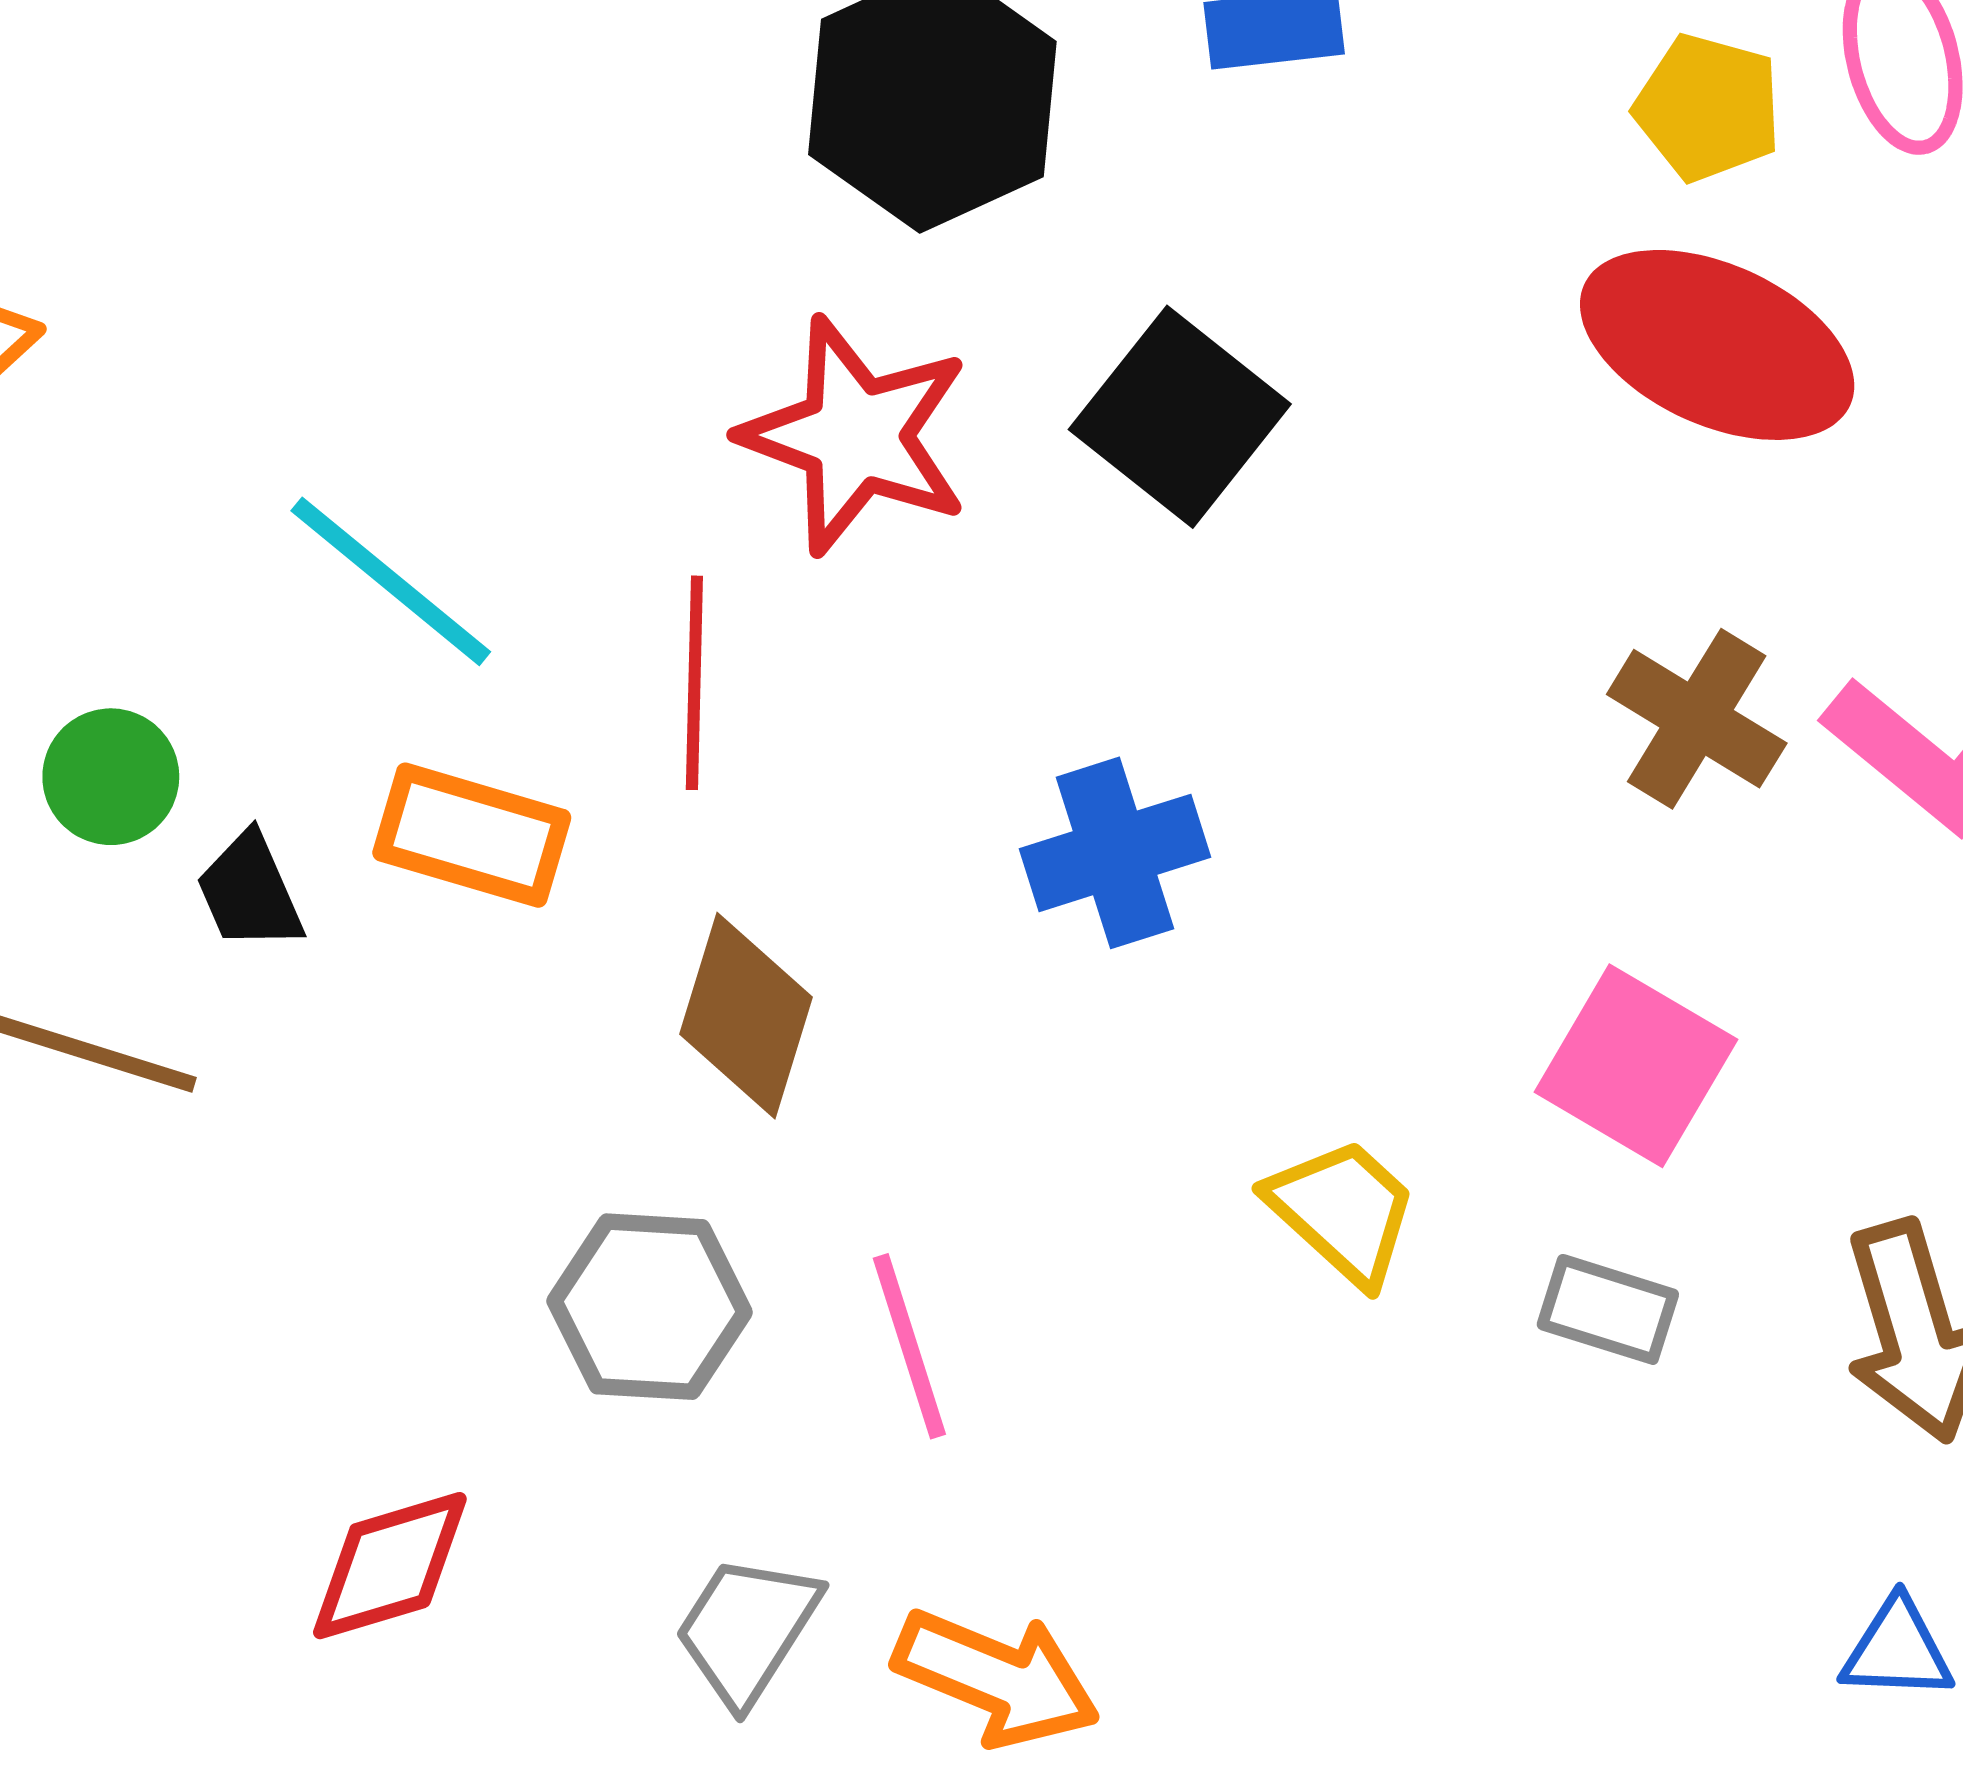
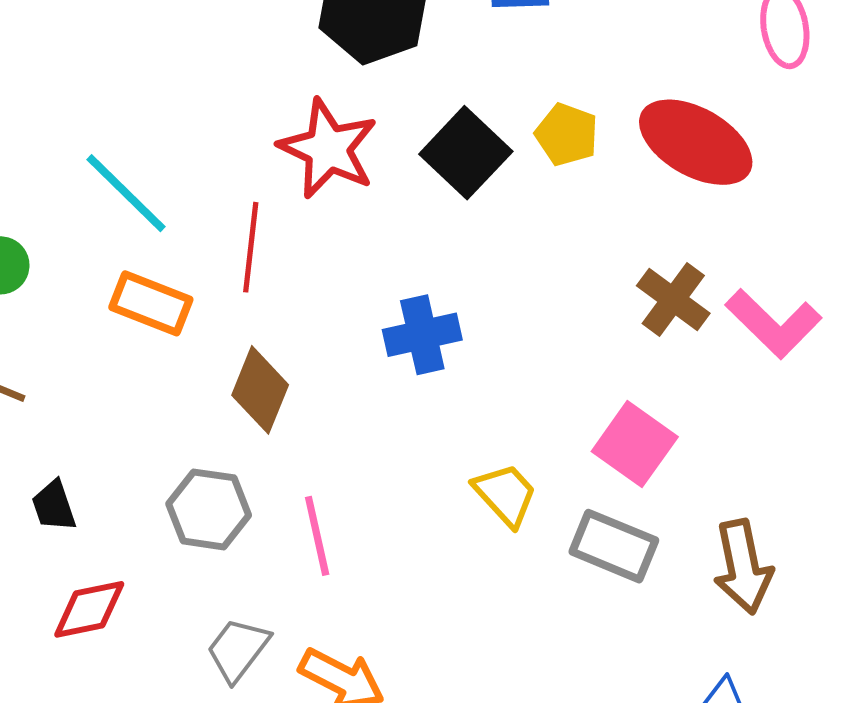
yellow pentagon: (1708, 108) -> (567, 135), moved
black trapezoid: (250, 892) -> (54, 506), moved
gray rectangle: (1608, 1309) -> (614, 546), size x1.5

